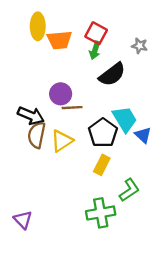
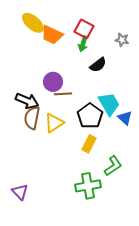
yellow ellipse: (38, 26) -> (33, 23), turned -50
orange trapezoid: (59, 40) -> (52, 35), turned 30
black semicircle: (112, 74) -> (98, 65), size x0.7

